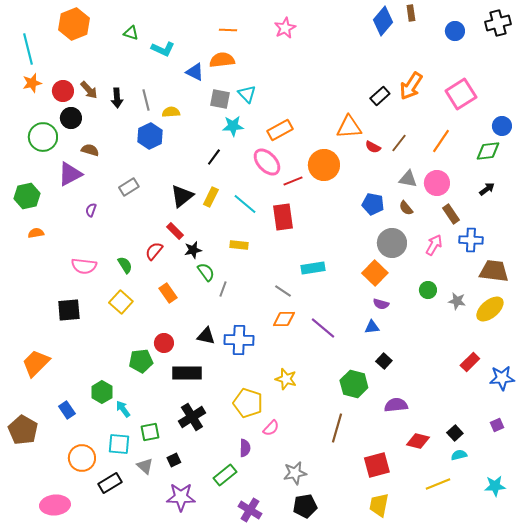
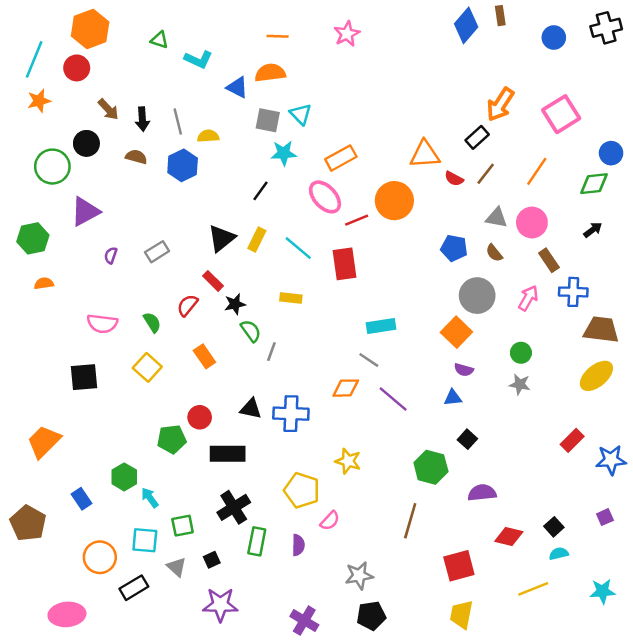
cyan line: (28, 49) -> (34, 59), turned 36
red circle: (63, 91) -> (77, 68), moved
black rectangle: (380, 96) -> (477, 137), moved
brown semicircle: (90, 150) -> (136, 157), moved
gray rectangle: (129, 187) -> (157, 252), moved
gray line: (283, 291) -> (369, 360), moved
gray star: (457, 301) -> (520, 384), moved
green rectangle: (225, 475) -> (257, 541), moved, turned -40

